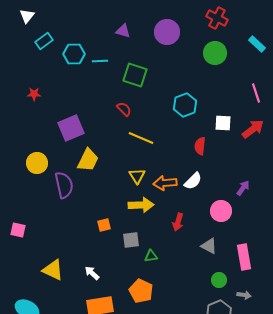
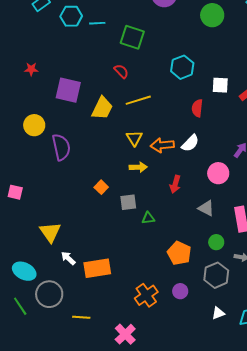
red star: (34, 94) -> (31, 69), moved
purple square: (71, 128) -> (68, 90), turned 36
yellow line: (141, 138) -> (138, 100), turned -40
yellow trapezoid: (88, 160) -> (102, 108), moved
yellow arrow: (141, 205) -> (138, 167), size x0.7
orange square: (104, 225) -> (101, 187), turned -32
yellow triangle: (53, 270) -> (50, 232), turned 30
white arrow: (92, 273) -> (68, 258), moved
orange pentagon: (141, 291) -> (179, 253), moved

